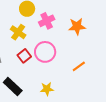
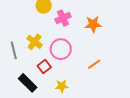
yellow cross: (18, 32) -> (35, 42), moved
red square: (24, 56) -> (44, 67), moved

